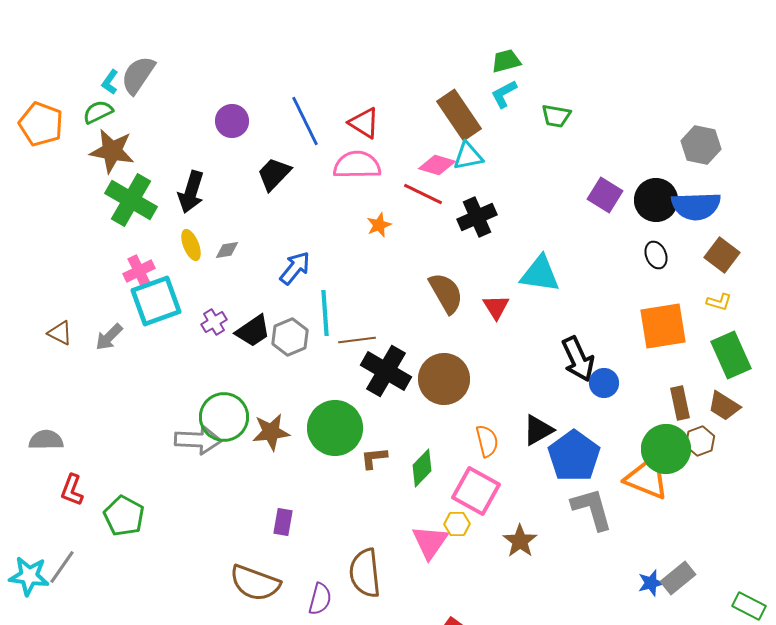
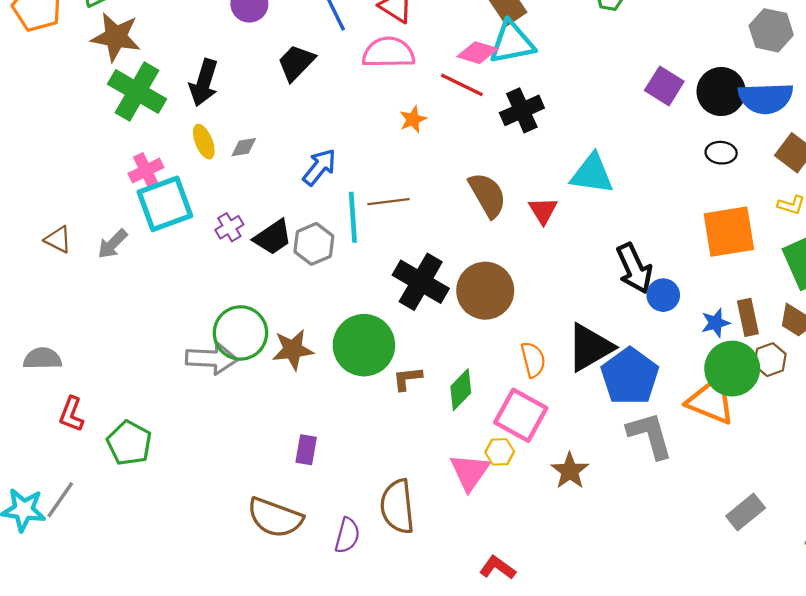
cyan triangle: (468, 156) -> (512, 43), size x1.4
black ellipse: (656, 255) -> (721, 153), turned -64
brown line: (357, 340) -> (388, 202), moved
black triangle: (538, 430) -> (590, 347), size x1.4
blue star: (651, 583) -> (716, 323), moved

